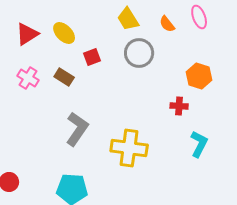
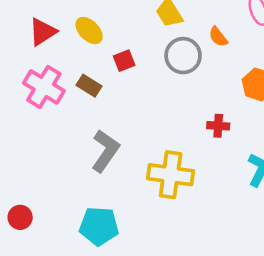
orange semicircle: (167, 24) -> (218, 37), moved
pink cross: (28, 78) -> (44, 87), size x1.5
red cross: (179, 106) -> (218, 126), moved

